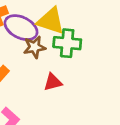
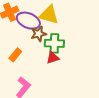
green cross: (67, 43) -> (54, 43), moved

